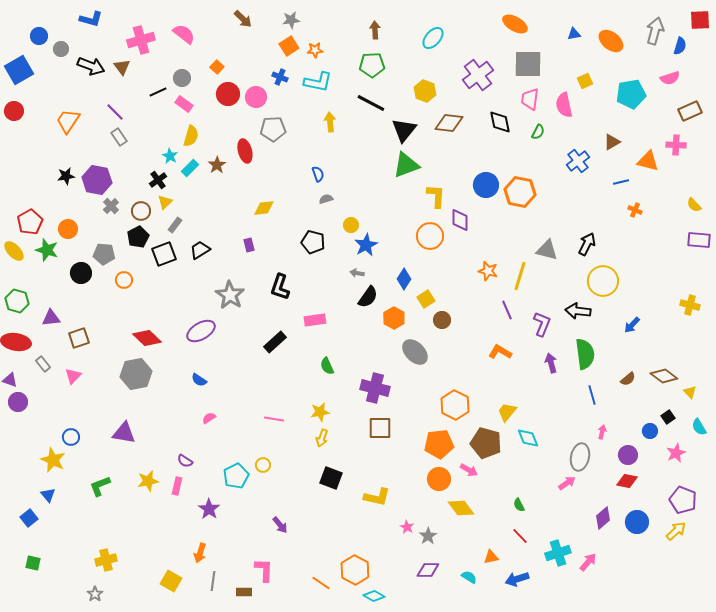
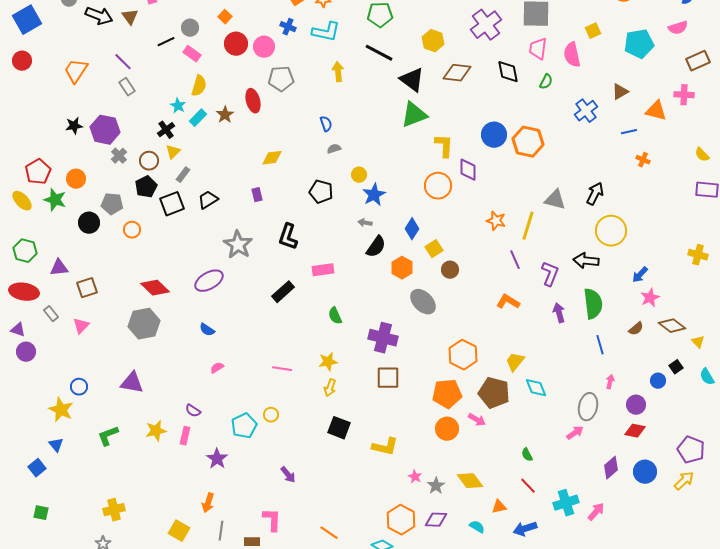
black triangle: (404, 130) -> (412, 80), turned -32
pink star: (676, 453) -> (650, 298), moved
yellow diamond: (461, 508) -> (470, 481), moved
orange hexagon: (355, 570) -> (401, 520), moved

